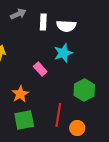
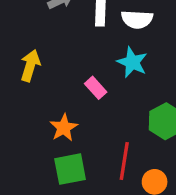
cyan star: (63, 53) -> (132, 62), turned -30

